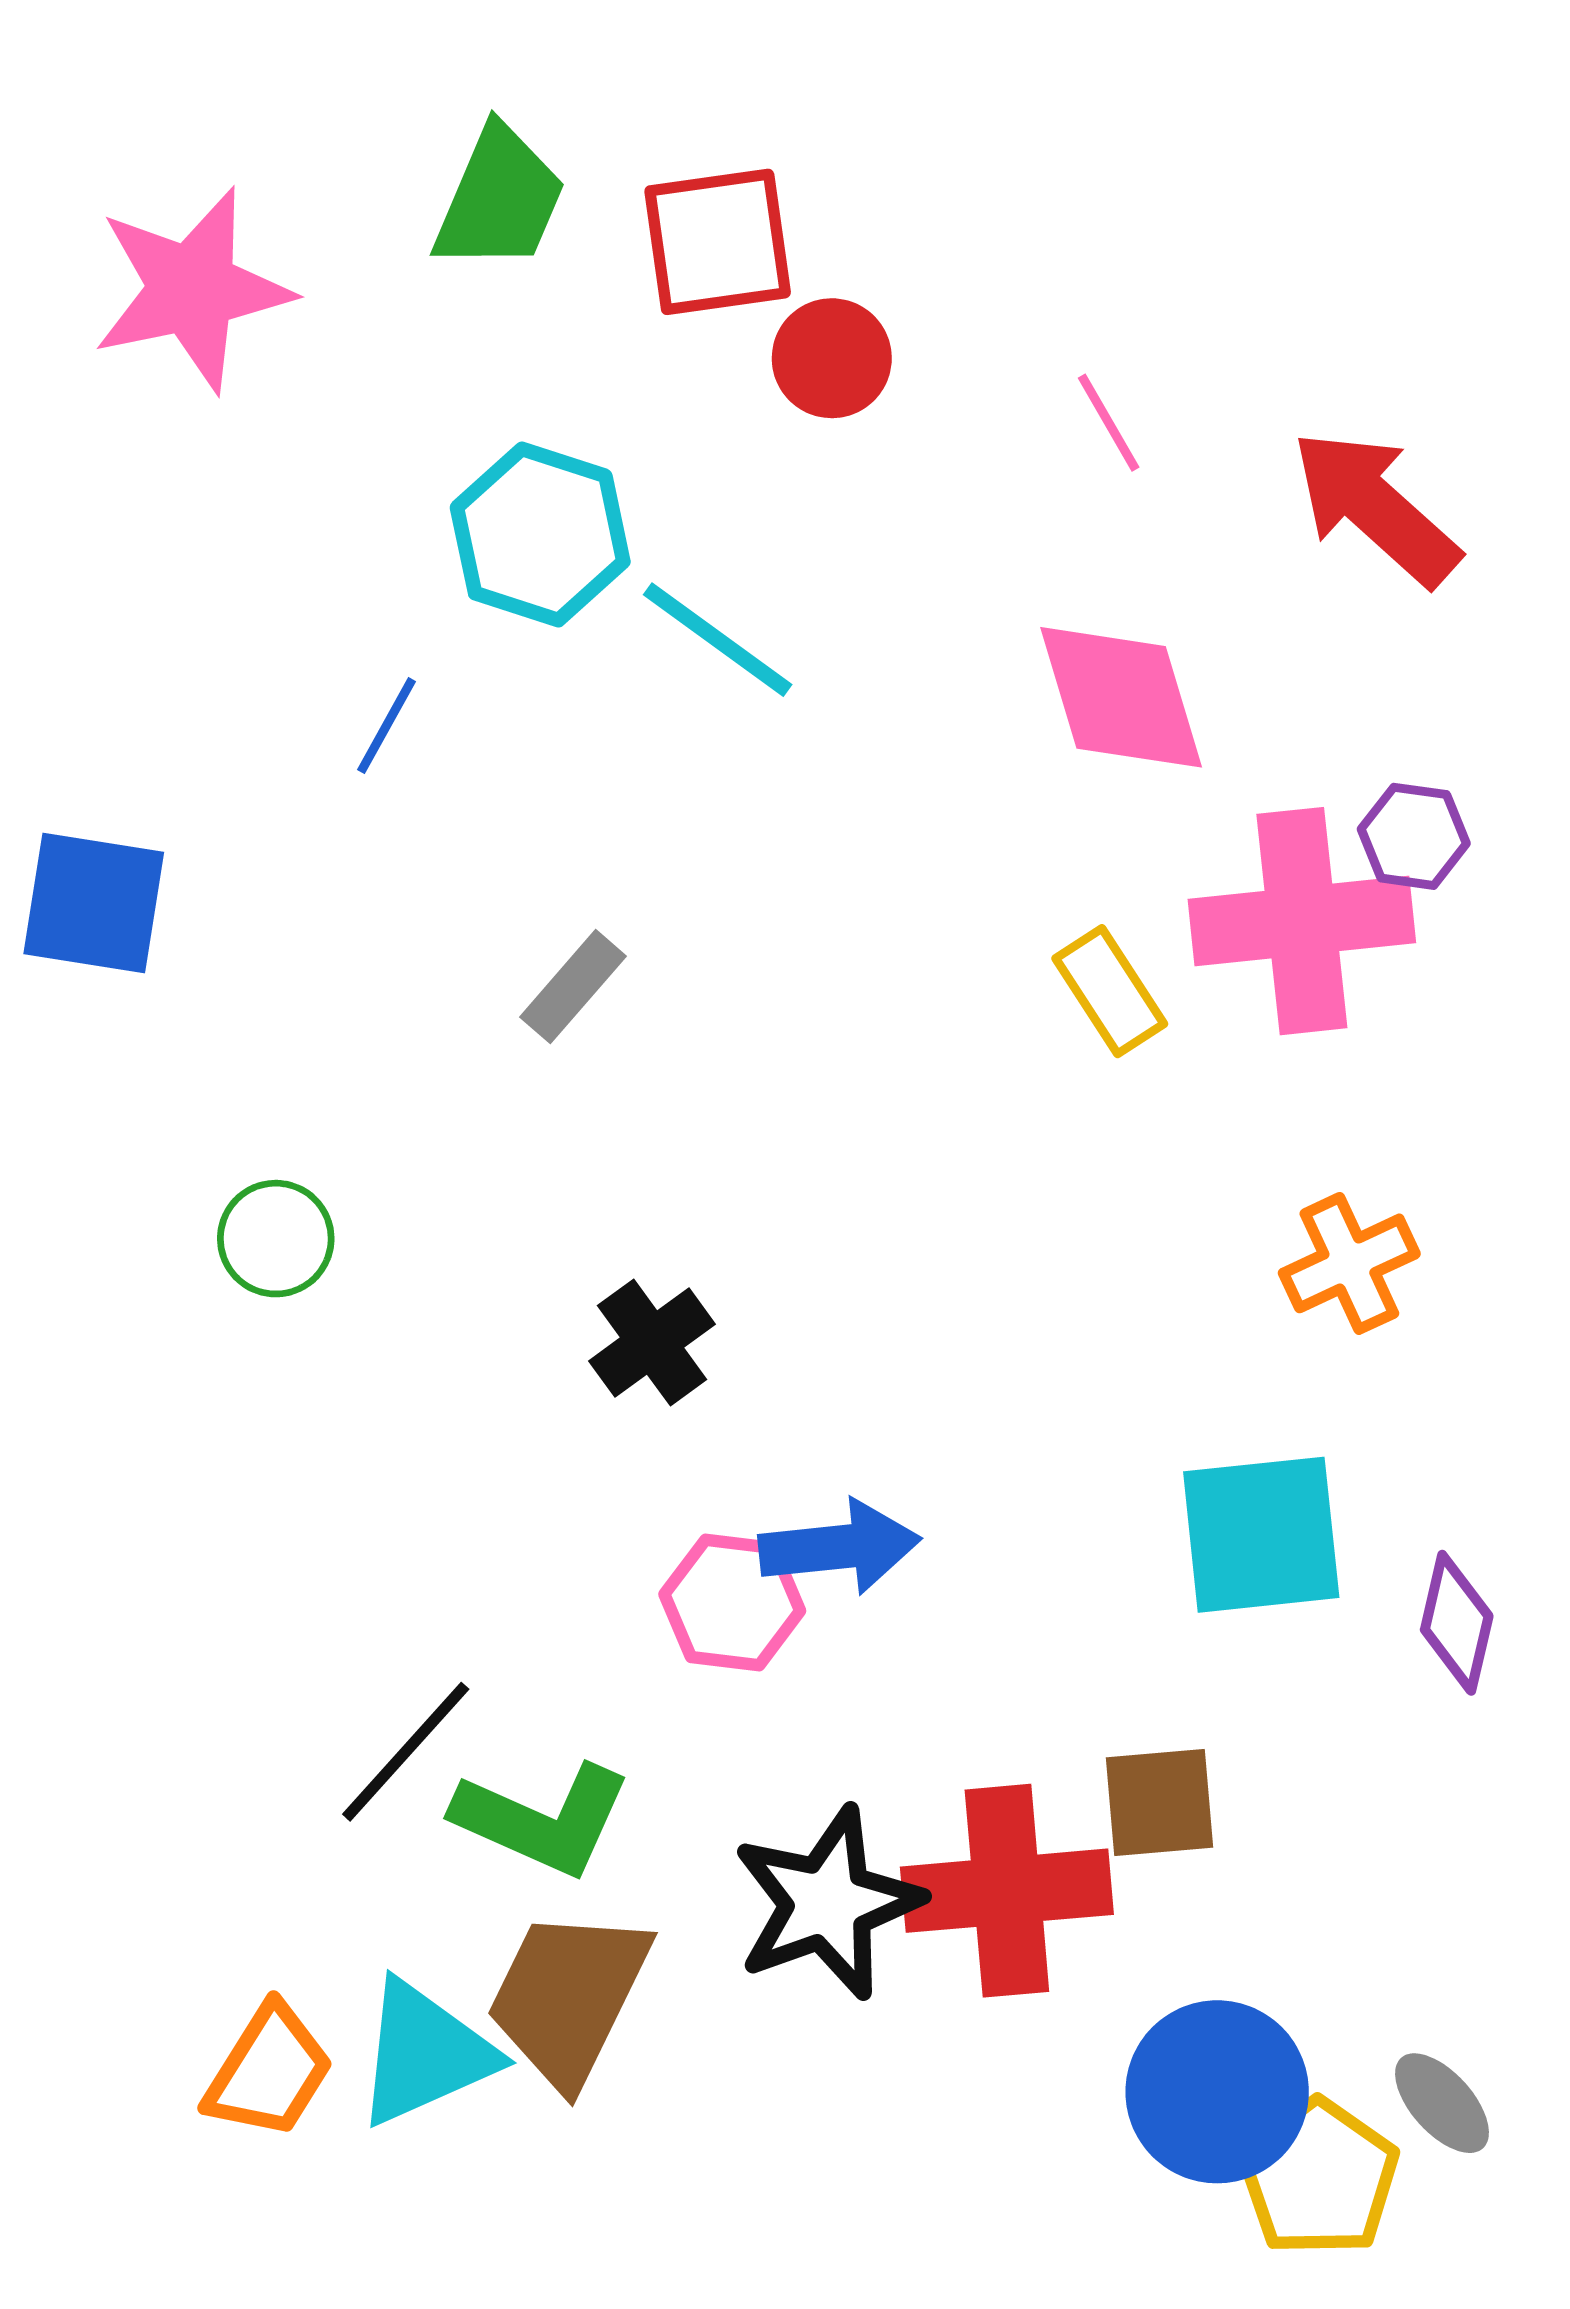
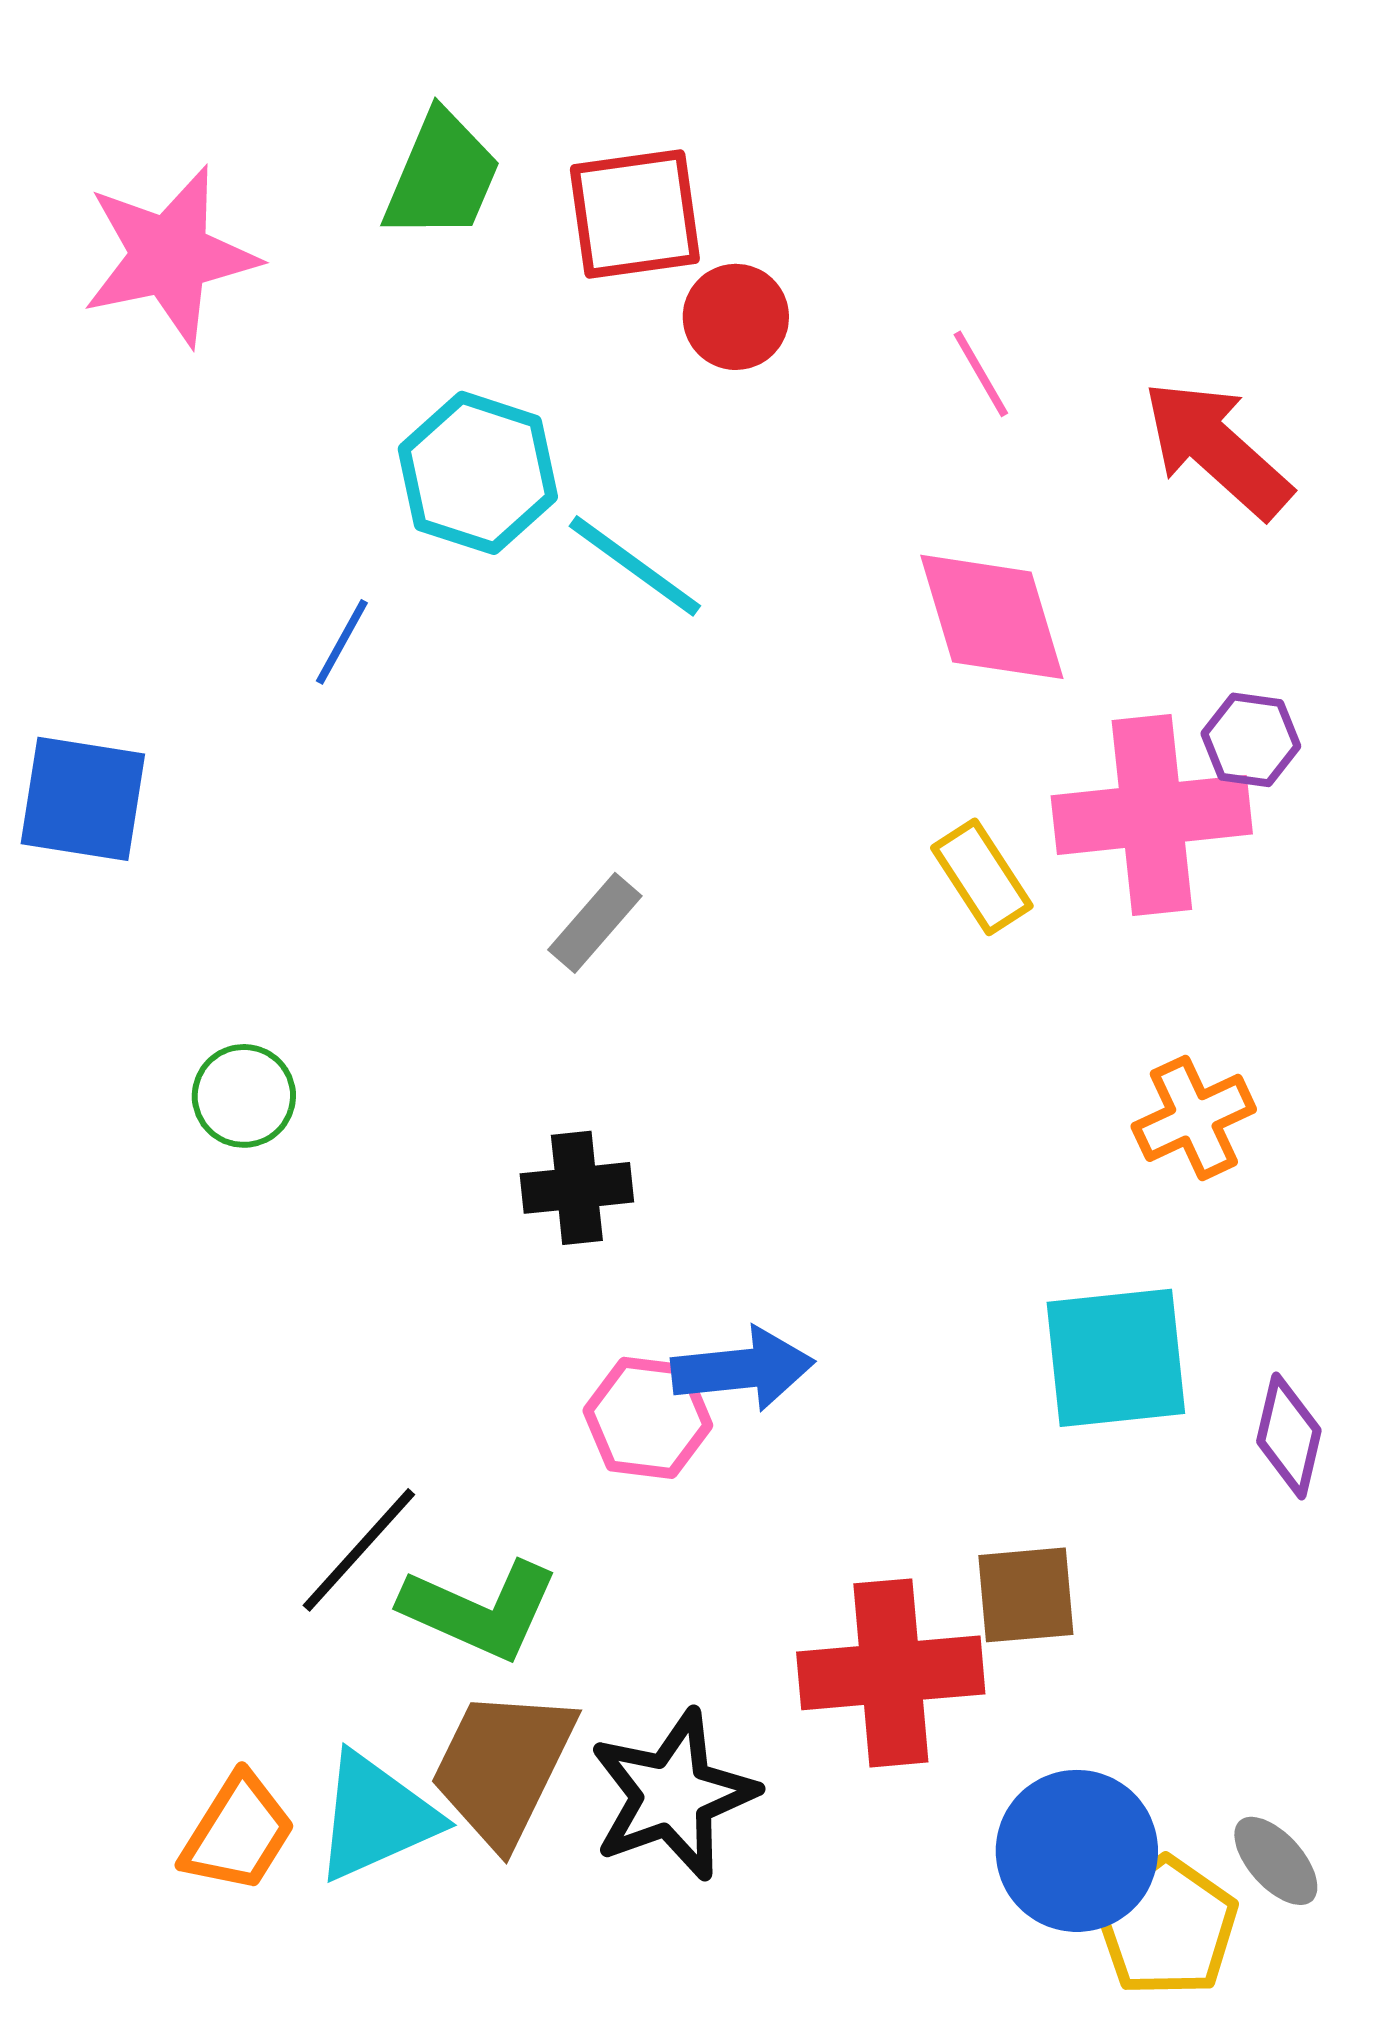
gray rectangle: (573, 987) -> (595, 923), moved
black cross: (652, 1343) -> (577, 1188), turned 30
black star: (827, 1903) -> (673, 1795), moved

